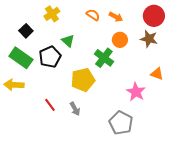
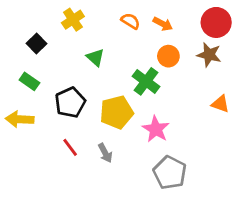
black pentagon: (50, 57) -> (70, 102), moved
green rectangle: (21, 58) -> (29, 81), size x0.6
pink star: (136, 92) -> (156, 129), moved

